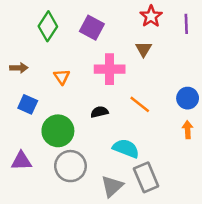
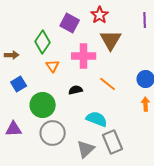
red star: (151, 16) -> (100, 15), moved
green diamond: (48, 26) -> (43, 42), moved
brown triangle: (143, 49) -> (111, 40), size x1.6
orange triangle: (62, 77) -> (53, 66), moved
blue square: (28, 104) -> (19, 84), turned 35

